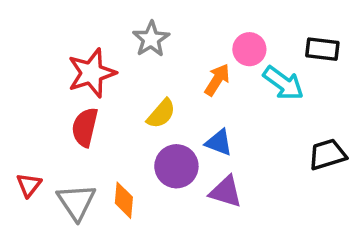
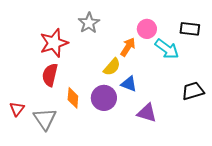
yellow semicircle: (161, 114) -> (112, 67), moved
purple triangle: (226, 192) -> (147, 113), moved
orange diamond: (124, 200) -> (73, 98), moved

